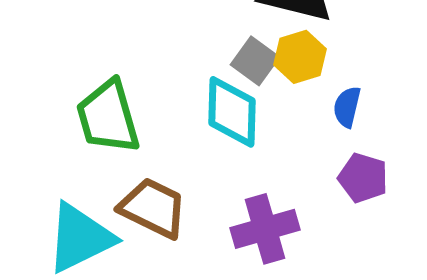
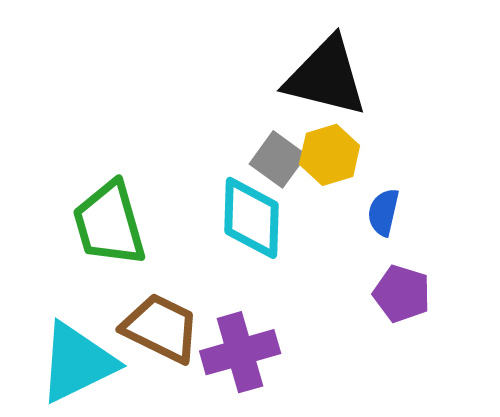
purple cross: (265, 229) -> (240, 352), moved

